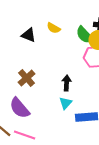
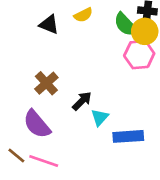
yellow semicircle: (54, 28) -> (83, 15), turned -56
black arrow: (67, 83) -> (82, 101), moved, turned 42

